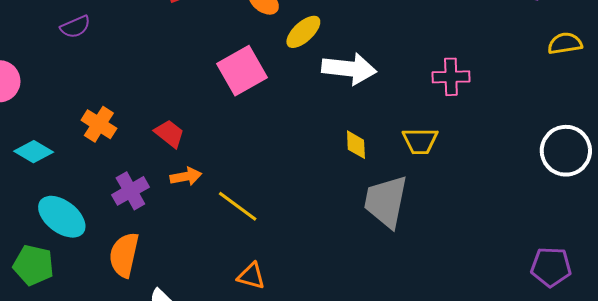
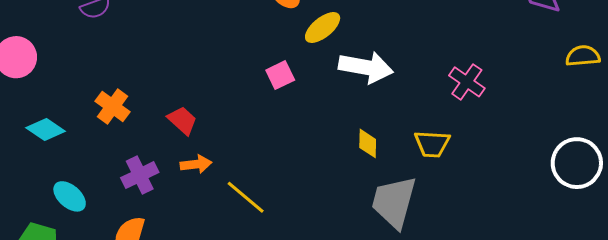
pink square: (242, 71) -> (280, 75), moved, size x0.6
pink cross: (451, 77) -> (467, 82), turned 33
cyan ellipse: (62, 217) -> (70, 196), size x0.7

